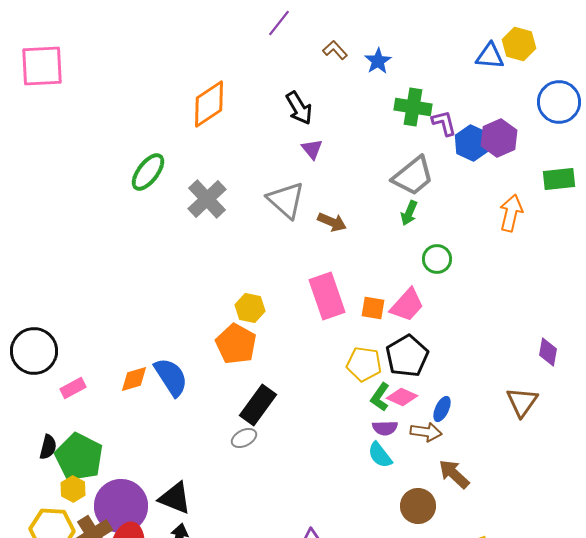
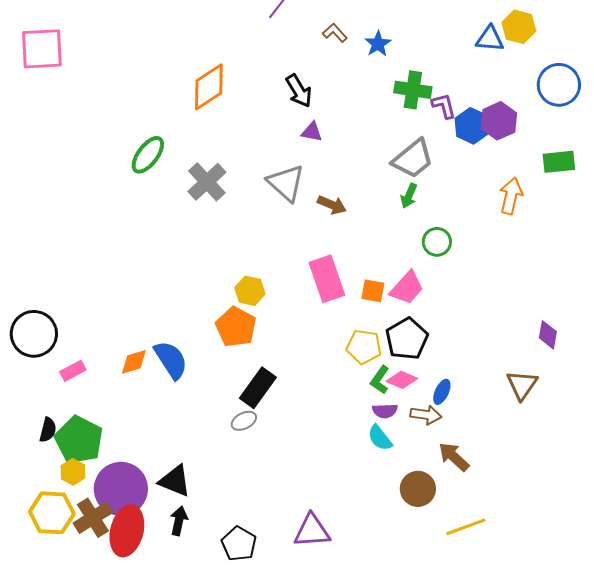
purple triangle: (312, 149) -> (312, 132), turned -40

